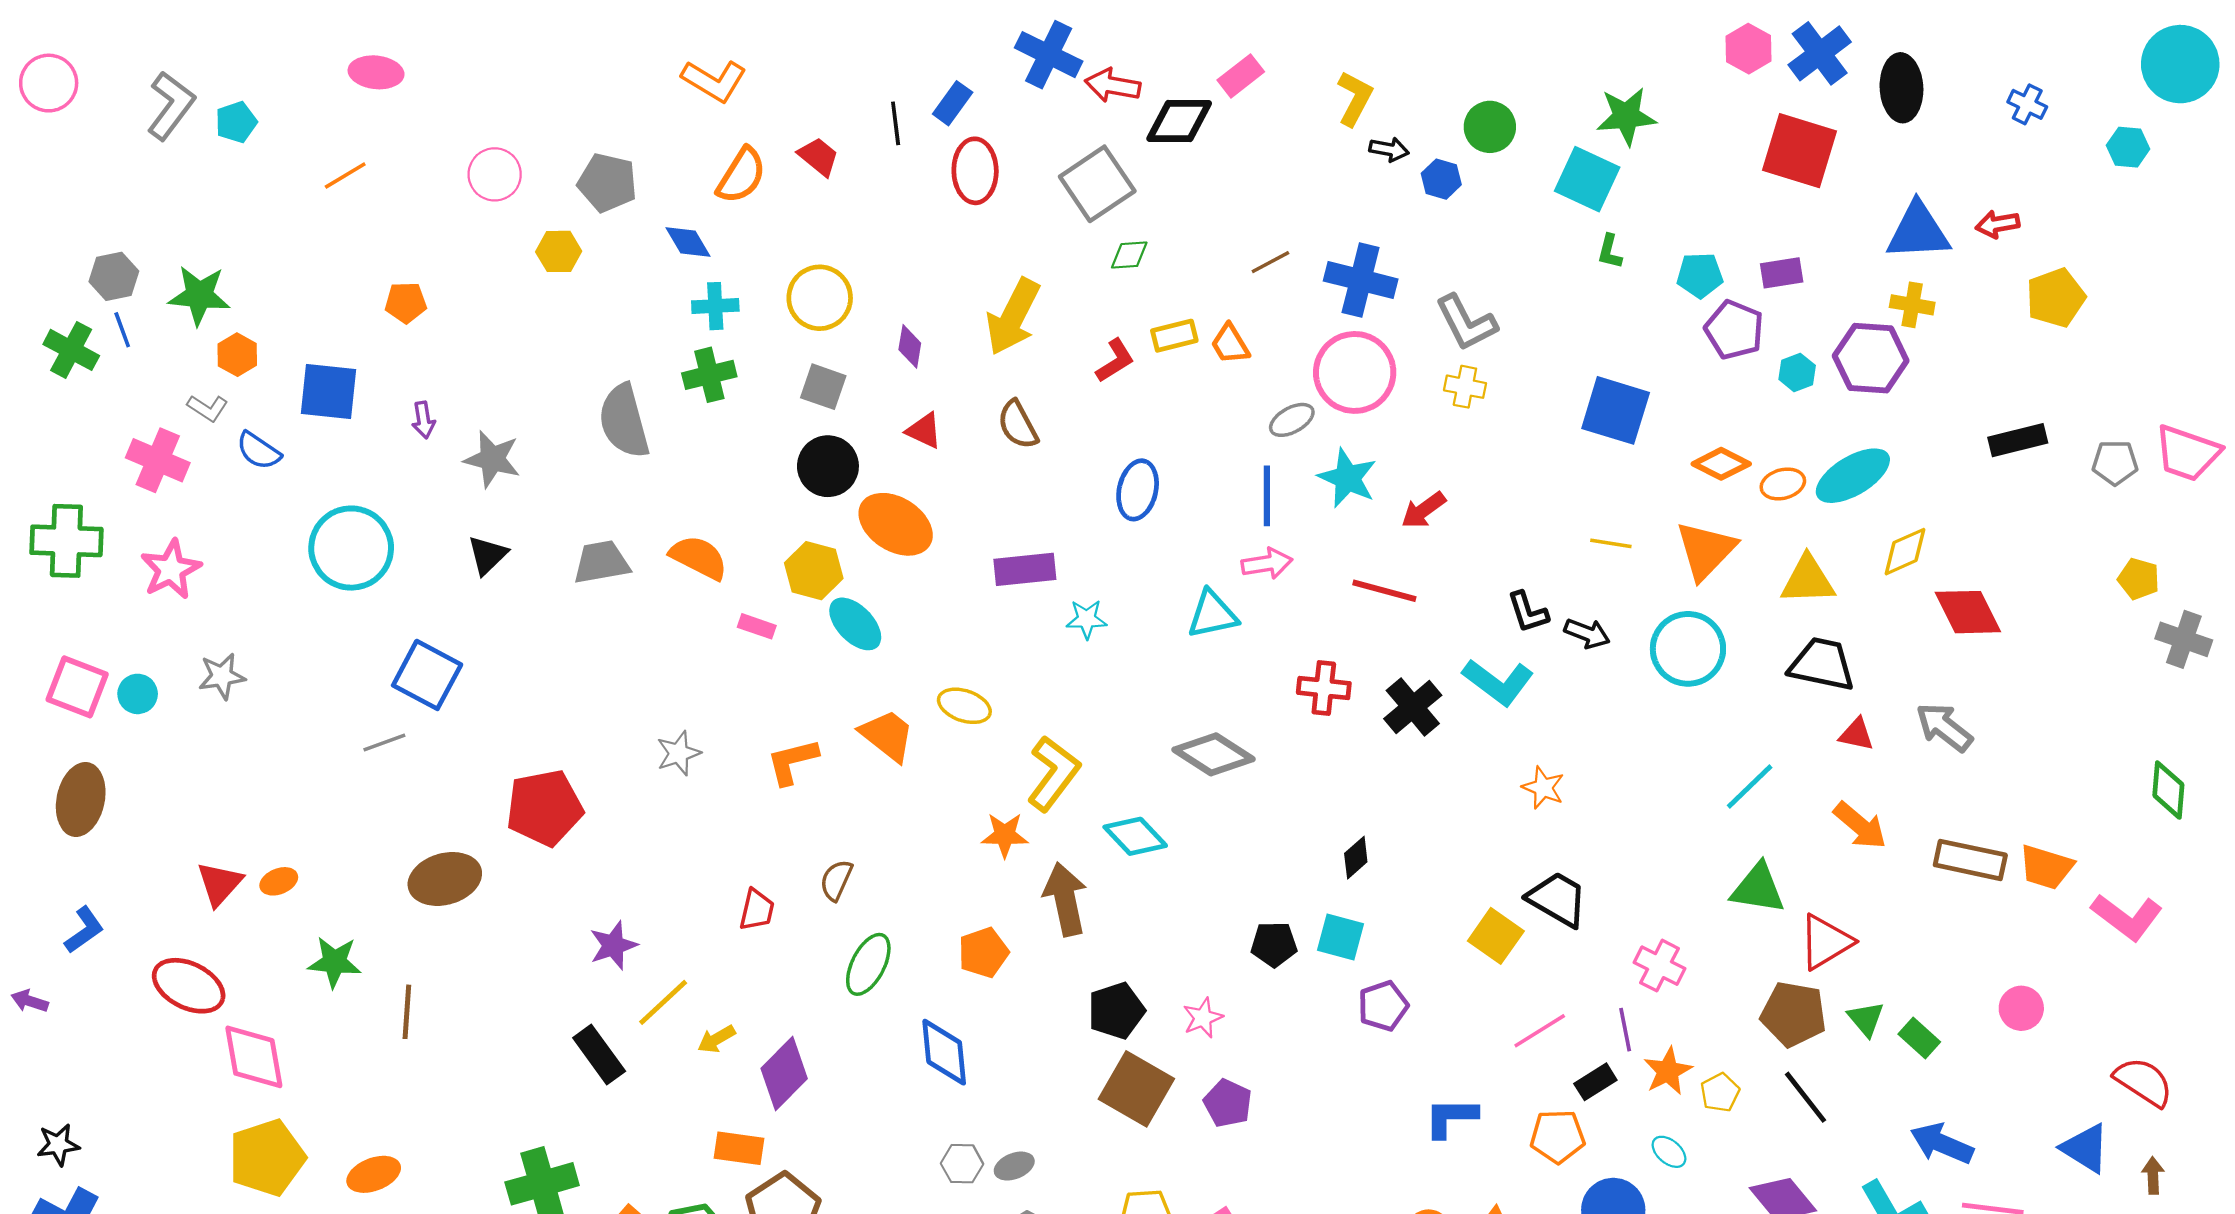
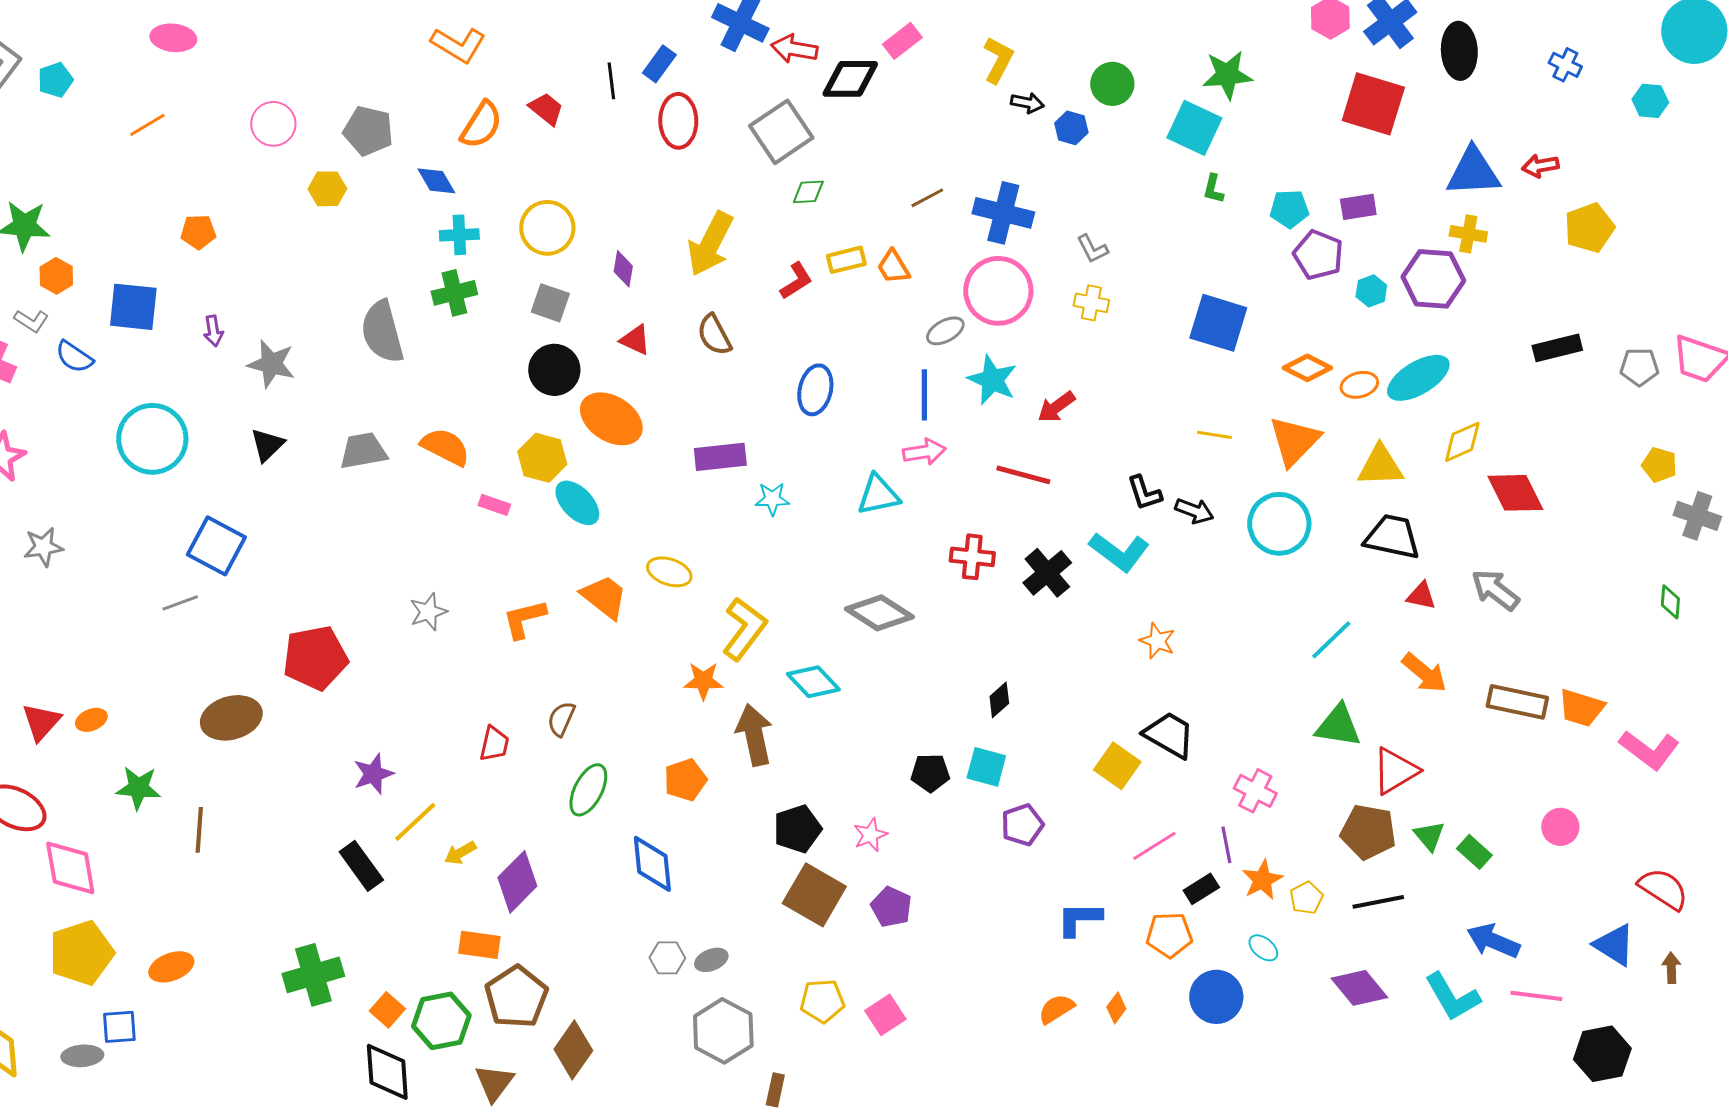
gray L-shape: (1466, 323) -> (1092, 249), size x0.6
green diamond: (2168, 790) -> (1670, 602), moved, size x0.7
black line: (1805, 1097) -> (1378, 902), turned -63

